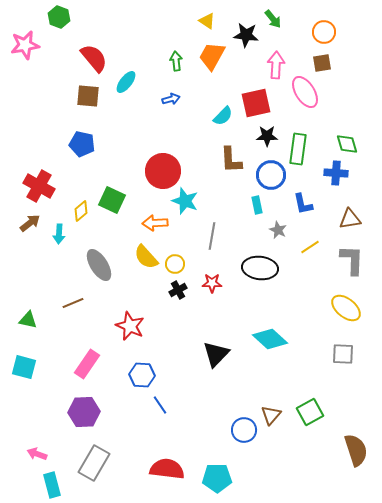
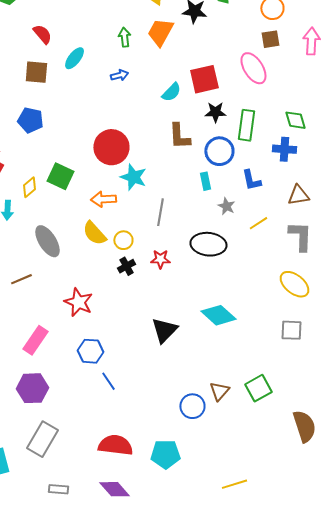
red semicircle: (94, 58) -> (42, 34), size x0.7
pink arrow: (276, 65) -> (311, 41), moved

